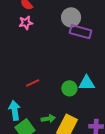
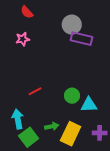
pink star: (26, 23) -> (23, 39), moved
cyan triangle: (87, 83) -> (89, 105), moved

